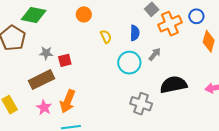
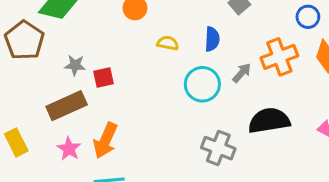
orange cross: (170, 24) -> (279, 57), moved
yellow semicircle: (106, 37) -> (168, 43), turned -56

